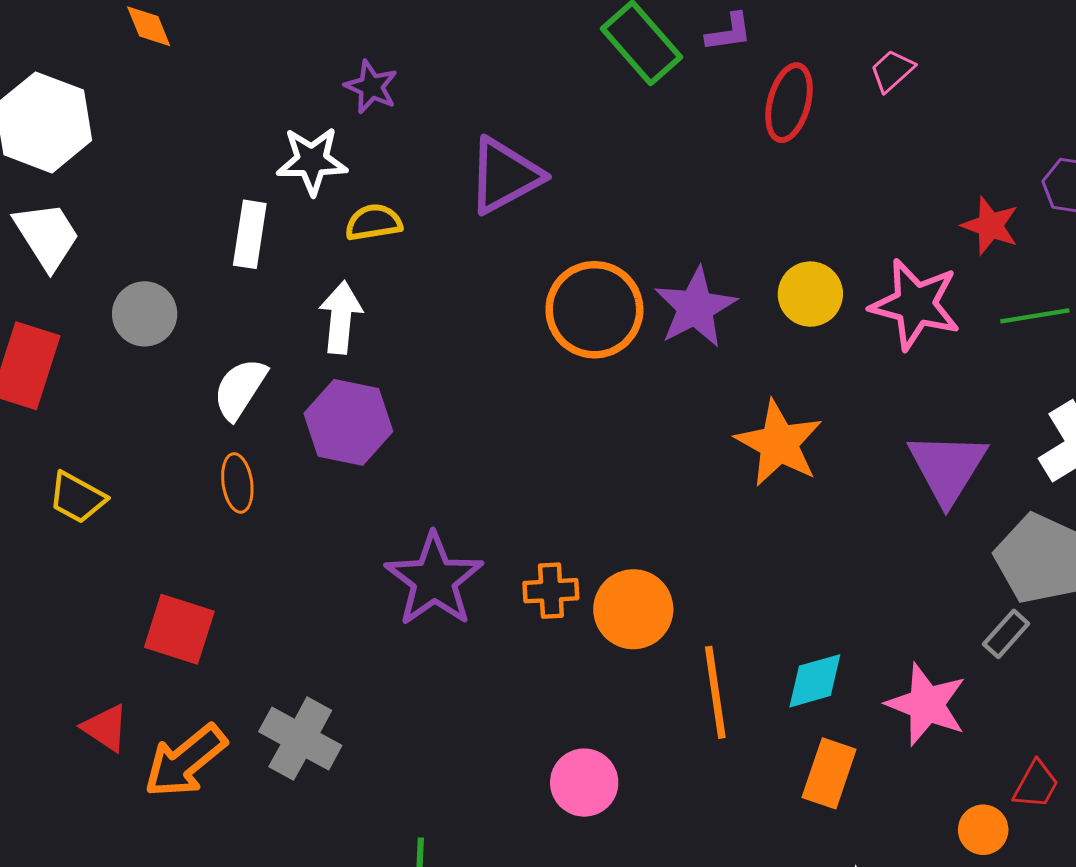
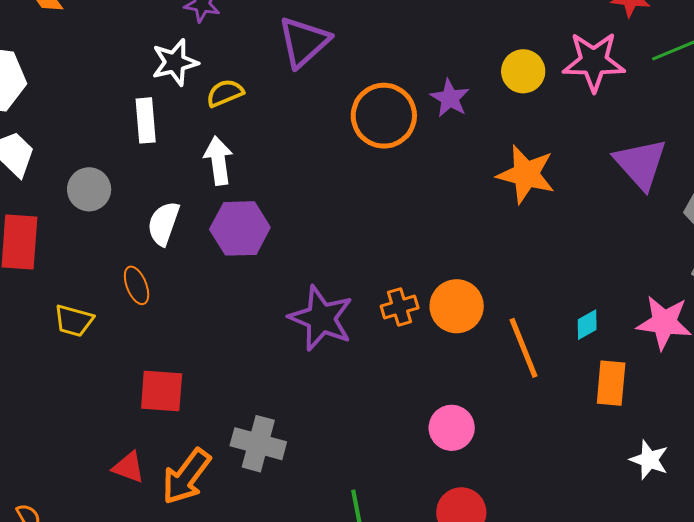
purple star: (695, 307) -> (450, 98), size x0.7
orange ellipse: (237, 483) -> (137, 285), moved
cyan diamond: (815, 681) -> (587, 325), size x0.7

